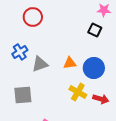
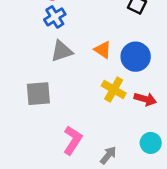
blue cross: (20, 52) -> (55, 17), moved
orange triangle: (70, 63) -> (103, 50), turned 40

